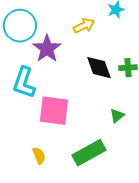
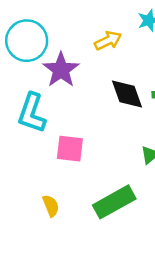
pink square: (54, 111) -> (70, 149), size x0.7

